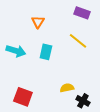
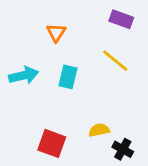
cyan arrow: (16, 51) -> (24, 75), turned -30
red square: (23, 97) -> (52, 143), moved

